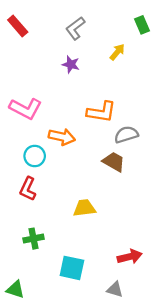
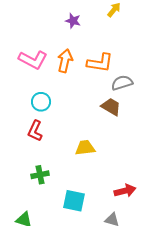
orange arrow: (62, 137) -> (65, 61), moved, turned -90

